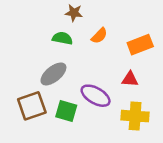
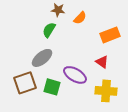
orange semicircle: (99, 36) -> (80, 18), moved
green semicircle: (62, 38) -> (49, 30), turned -70
red triangle: (130, 79) -> (102, 62), turned 32

